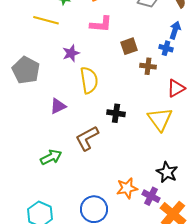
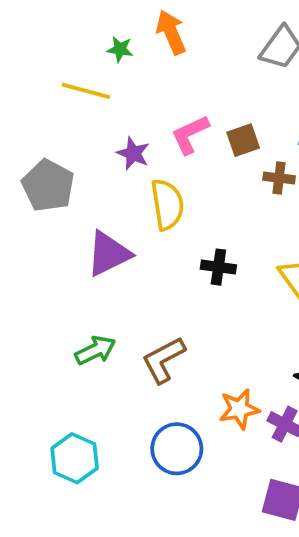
pink L-shape: (101, 24) -> (190, 134), moved, turned 150
purple star: (71, 53) -> (133, 153), turned -30
purple triangle: (58, 106) -> (109, 254), size x1.5
brown L-shape: (87, 138) -> (164, 360), moved

